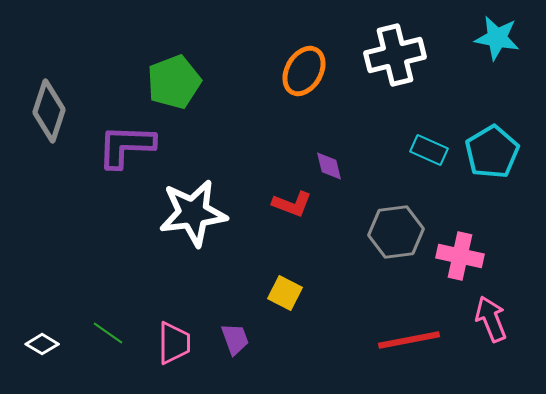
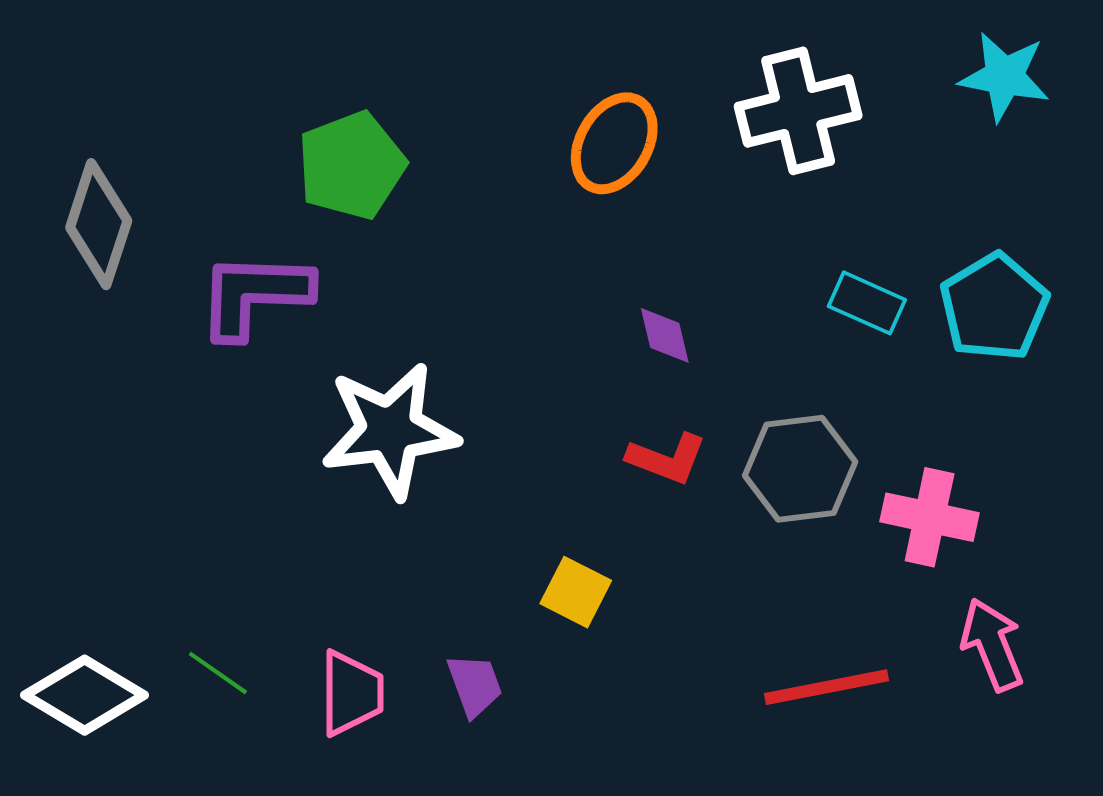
red L-shape: (292, 204) -> (667, 459), moved
white diamond: (42, 344) -> (85, 695), size x1.8

